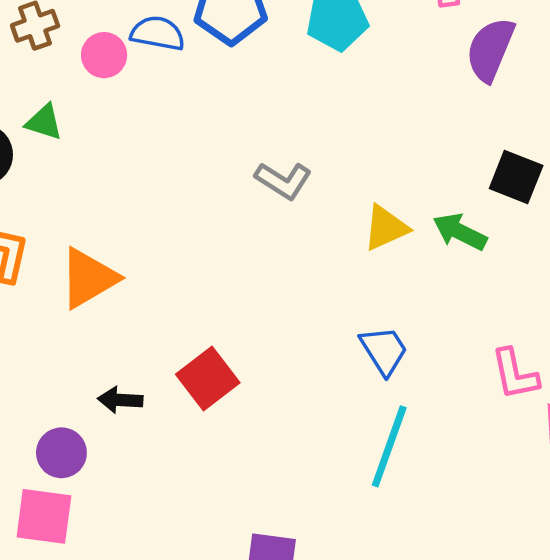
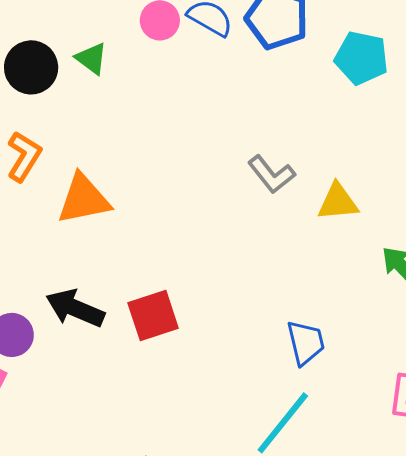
yellow triangle: (386, 228) -> (338, 202), moved
black arrow: (120, 400) -> (75, 308), size x1.5

